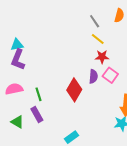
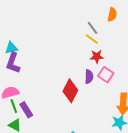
gray line: (95, 21) -> (93, 28), moved
green line: (38, 94) -> (14, 106), moved
purple rectangle: (37, 114) -> (26, 110), moved

